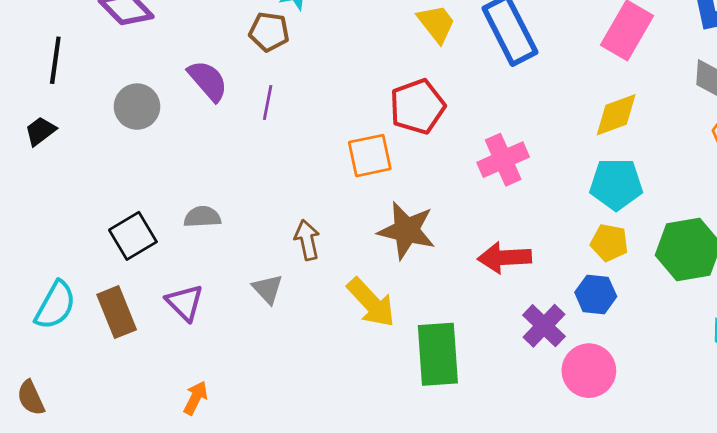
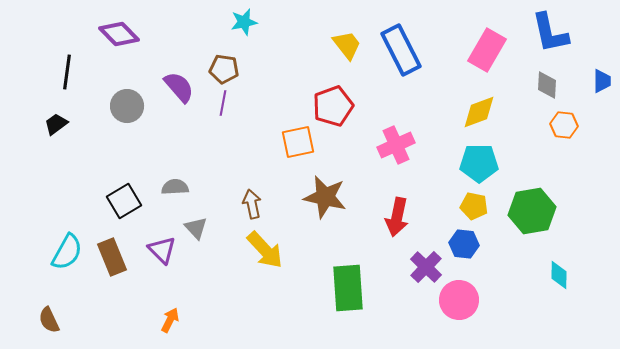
brown pentagon: (269, 32) -> (224, 69), moved
red arrow: (504, 258) -> (397, 217), turned -75
gray triangle: (268, 289) -> (196, 228), moved
yellow arrow: (371, 303) -> (265, 250), moved

